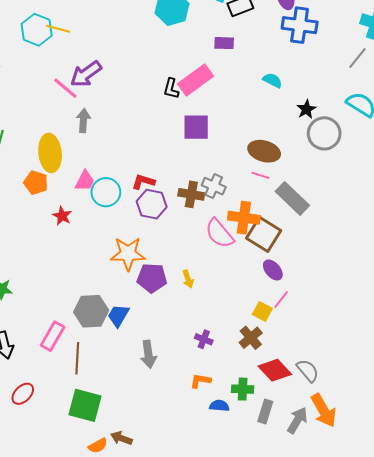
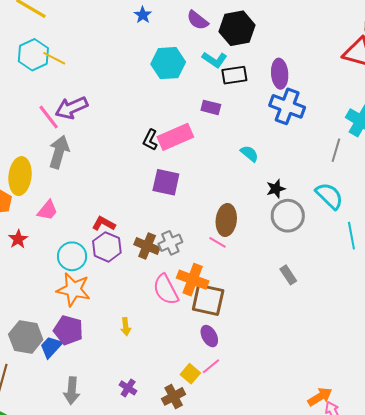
gray line: (358, 58) -> (336, 150), turned -35
gray arrow: (83, 121) -> (59, 152), size x1.4
brown ellipse: (264, 151) -> (226, 220), turned 68
gray cross: (214, 186) -> (170, 243), turned 30
cyan circle: (106, 192) -> (72, 256), moved
gray rectangle: (292, 198) -> (288, 275), moved, size x0.6
brown square: (264, 234) -> (208, 300), turned -32
purple pentagon: (152, 278) -> (68, 330), moved

